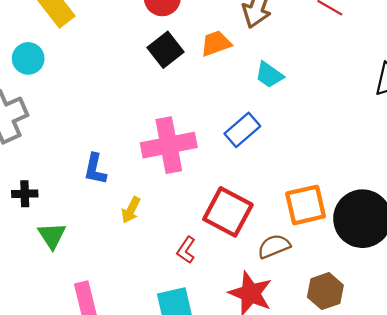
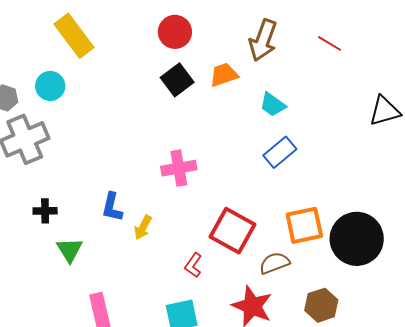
blue rectangle: (242, 130) -> (280, 152), moved
pink cross: (169, 145) -> (179, 168), size x0.7
blue L-shape: (95, 169) -> (112, 207), moved

